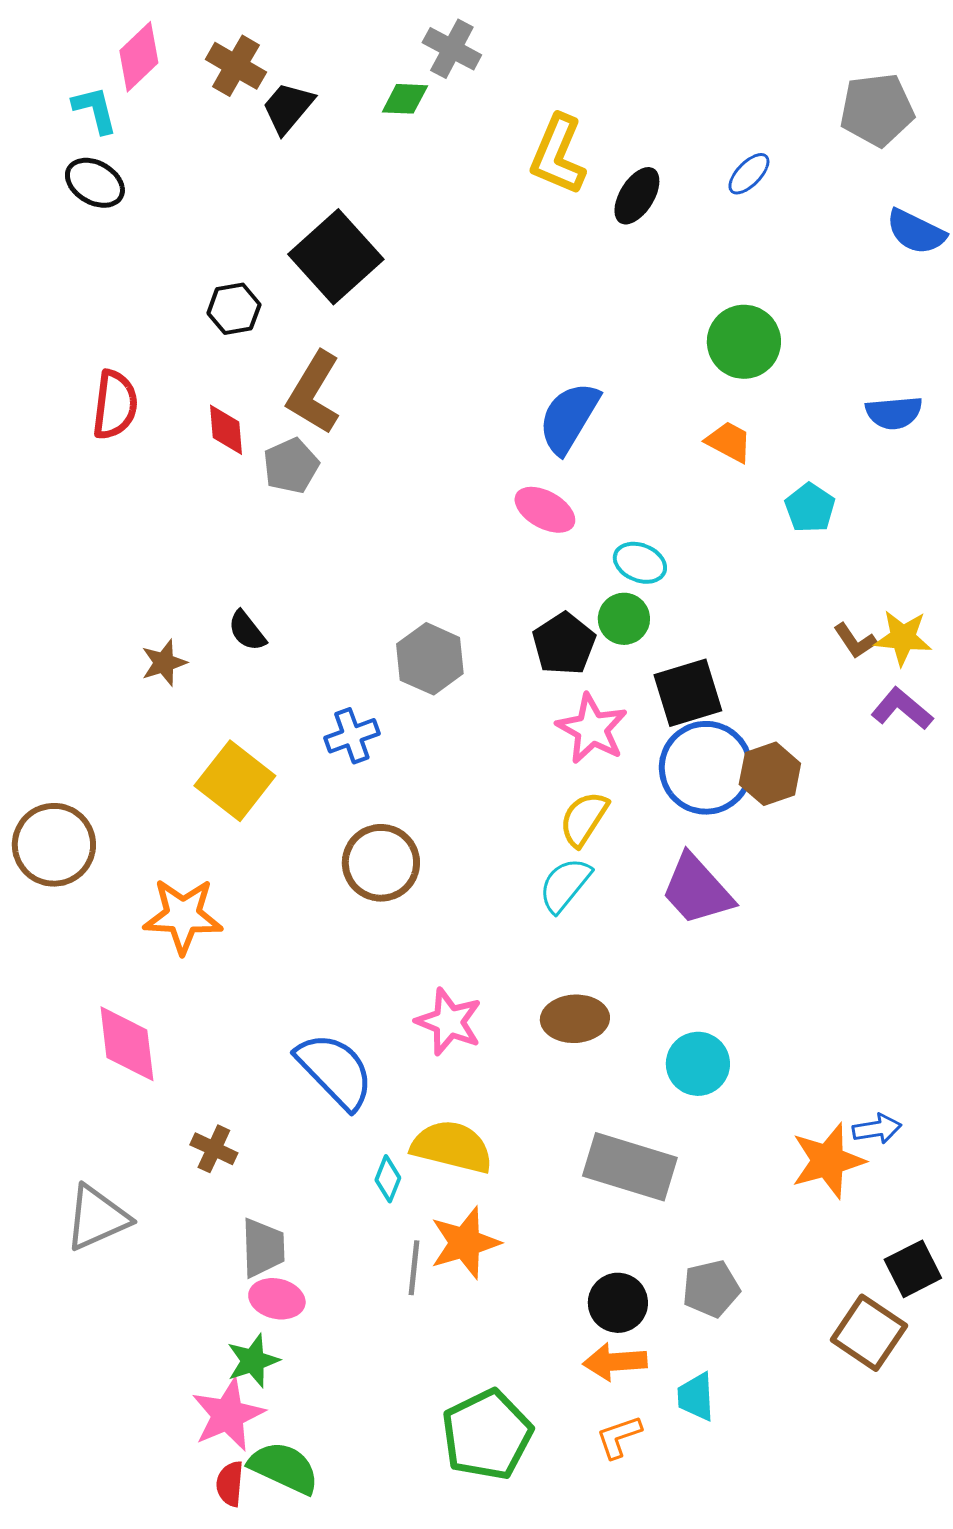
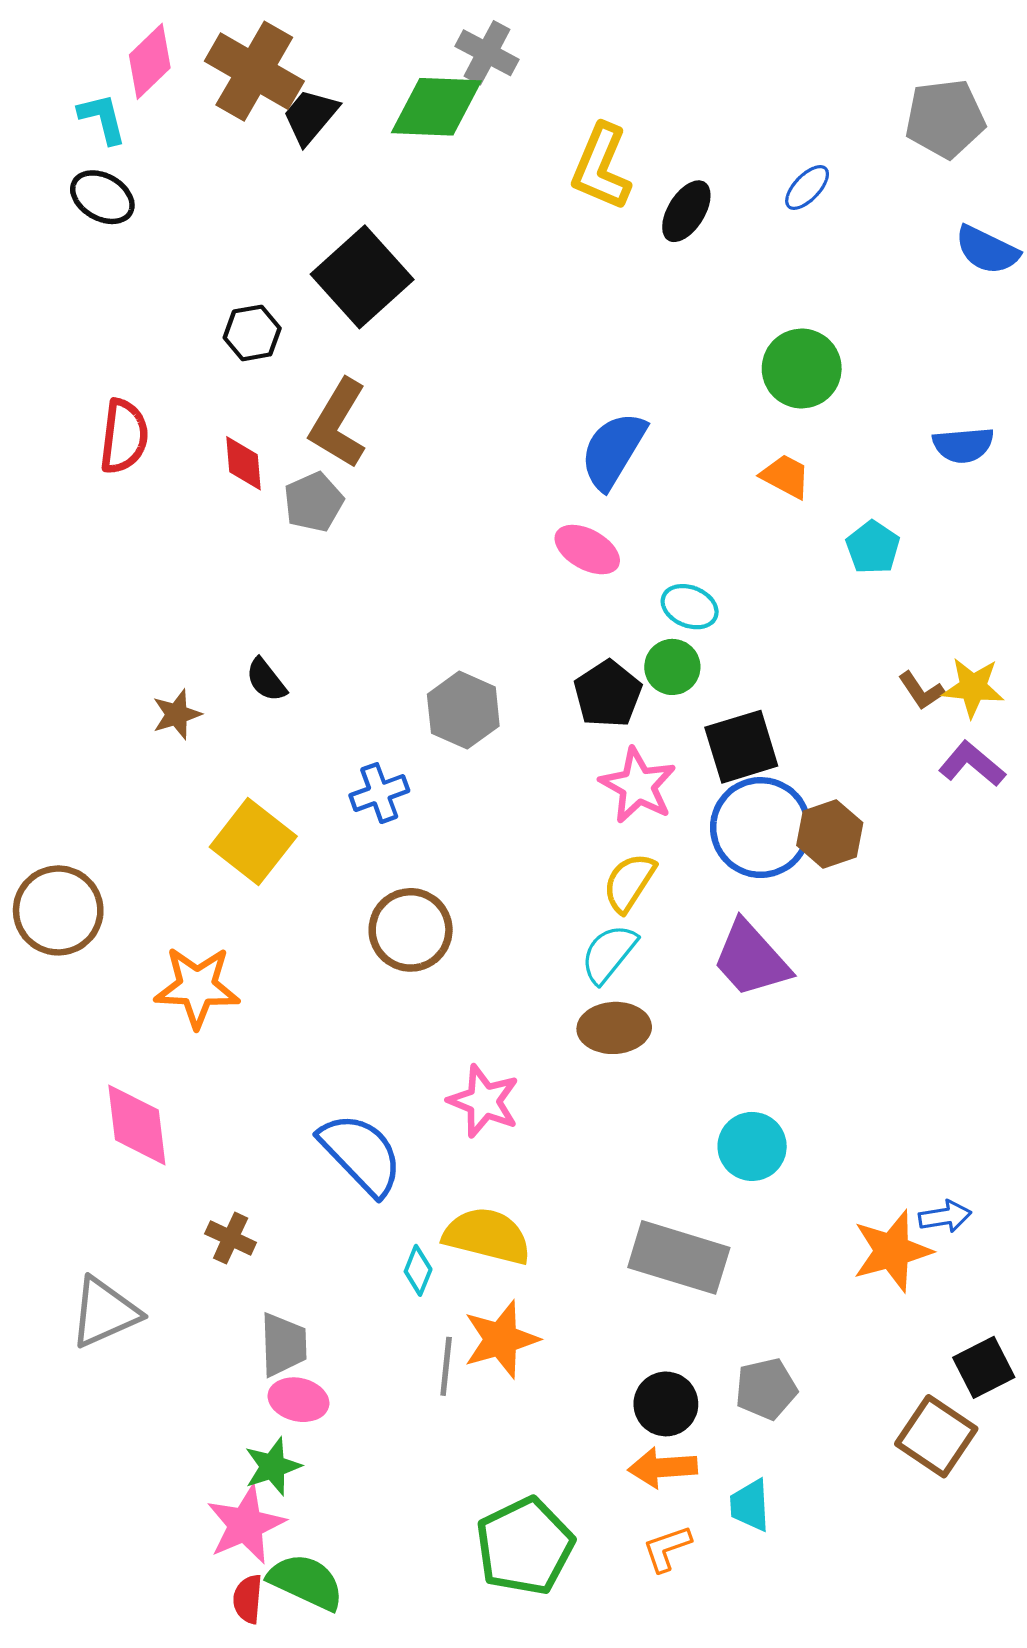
brown cross: (236, 66) -> (254, 71), size x1.5
green diamond: (405, 99) -> (436, 107), size x1.8
brown ellipse: (575, 1019) -> (614, 1028), moved

